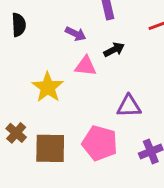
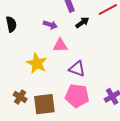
black arrow: (114, 50) -> (82, 23), moved
purple triangle: (129, 106) -> (77, 69), moved, turned 30

